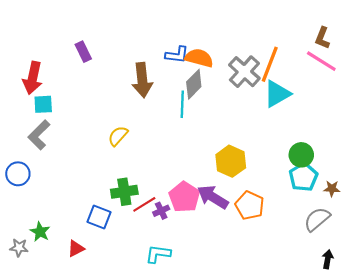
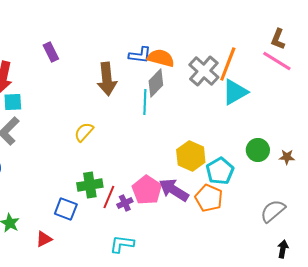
cyan pentagon: (303, 177) -> (220, 171), moved
brown star: (332, 189) -> (287, 157), moved
red line: (144, 204) -> (109, 197), turned -35

